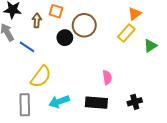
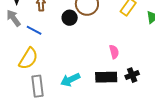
yellow semicircle: (41, 77) -> (28, 59), moved
black cross: (135, 102) -> (132, 75), moved

